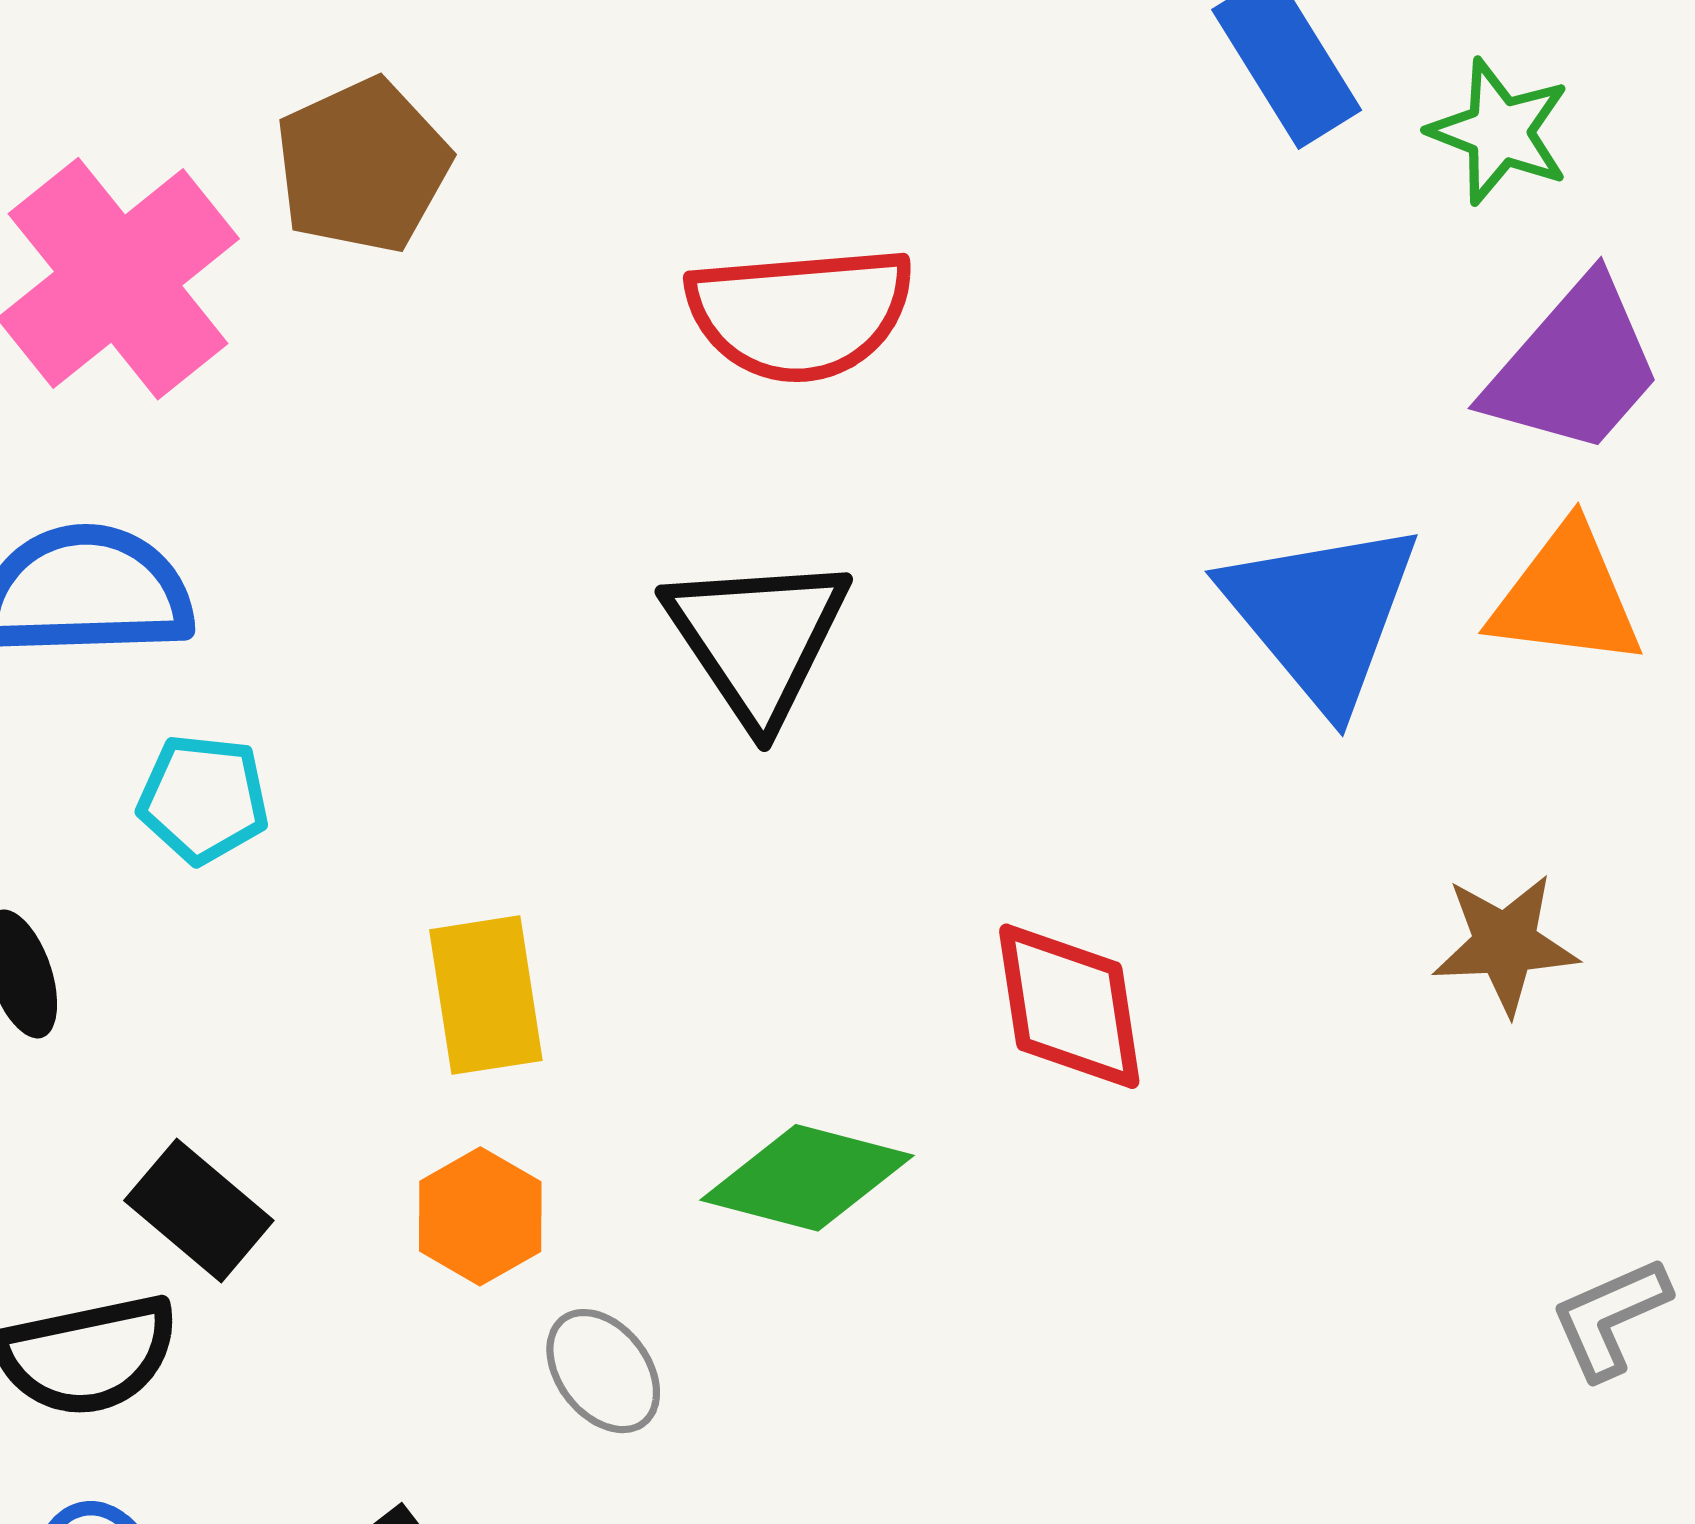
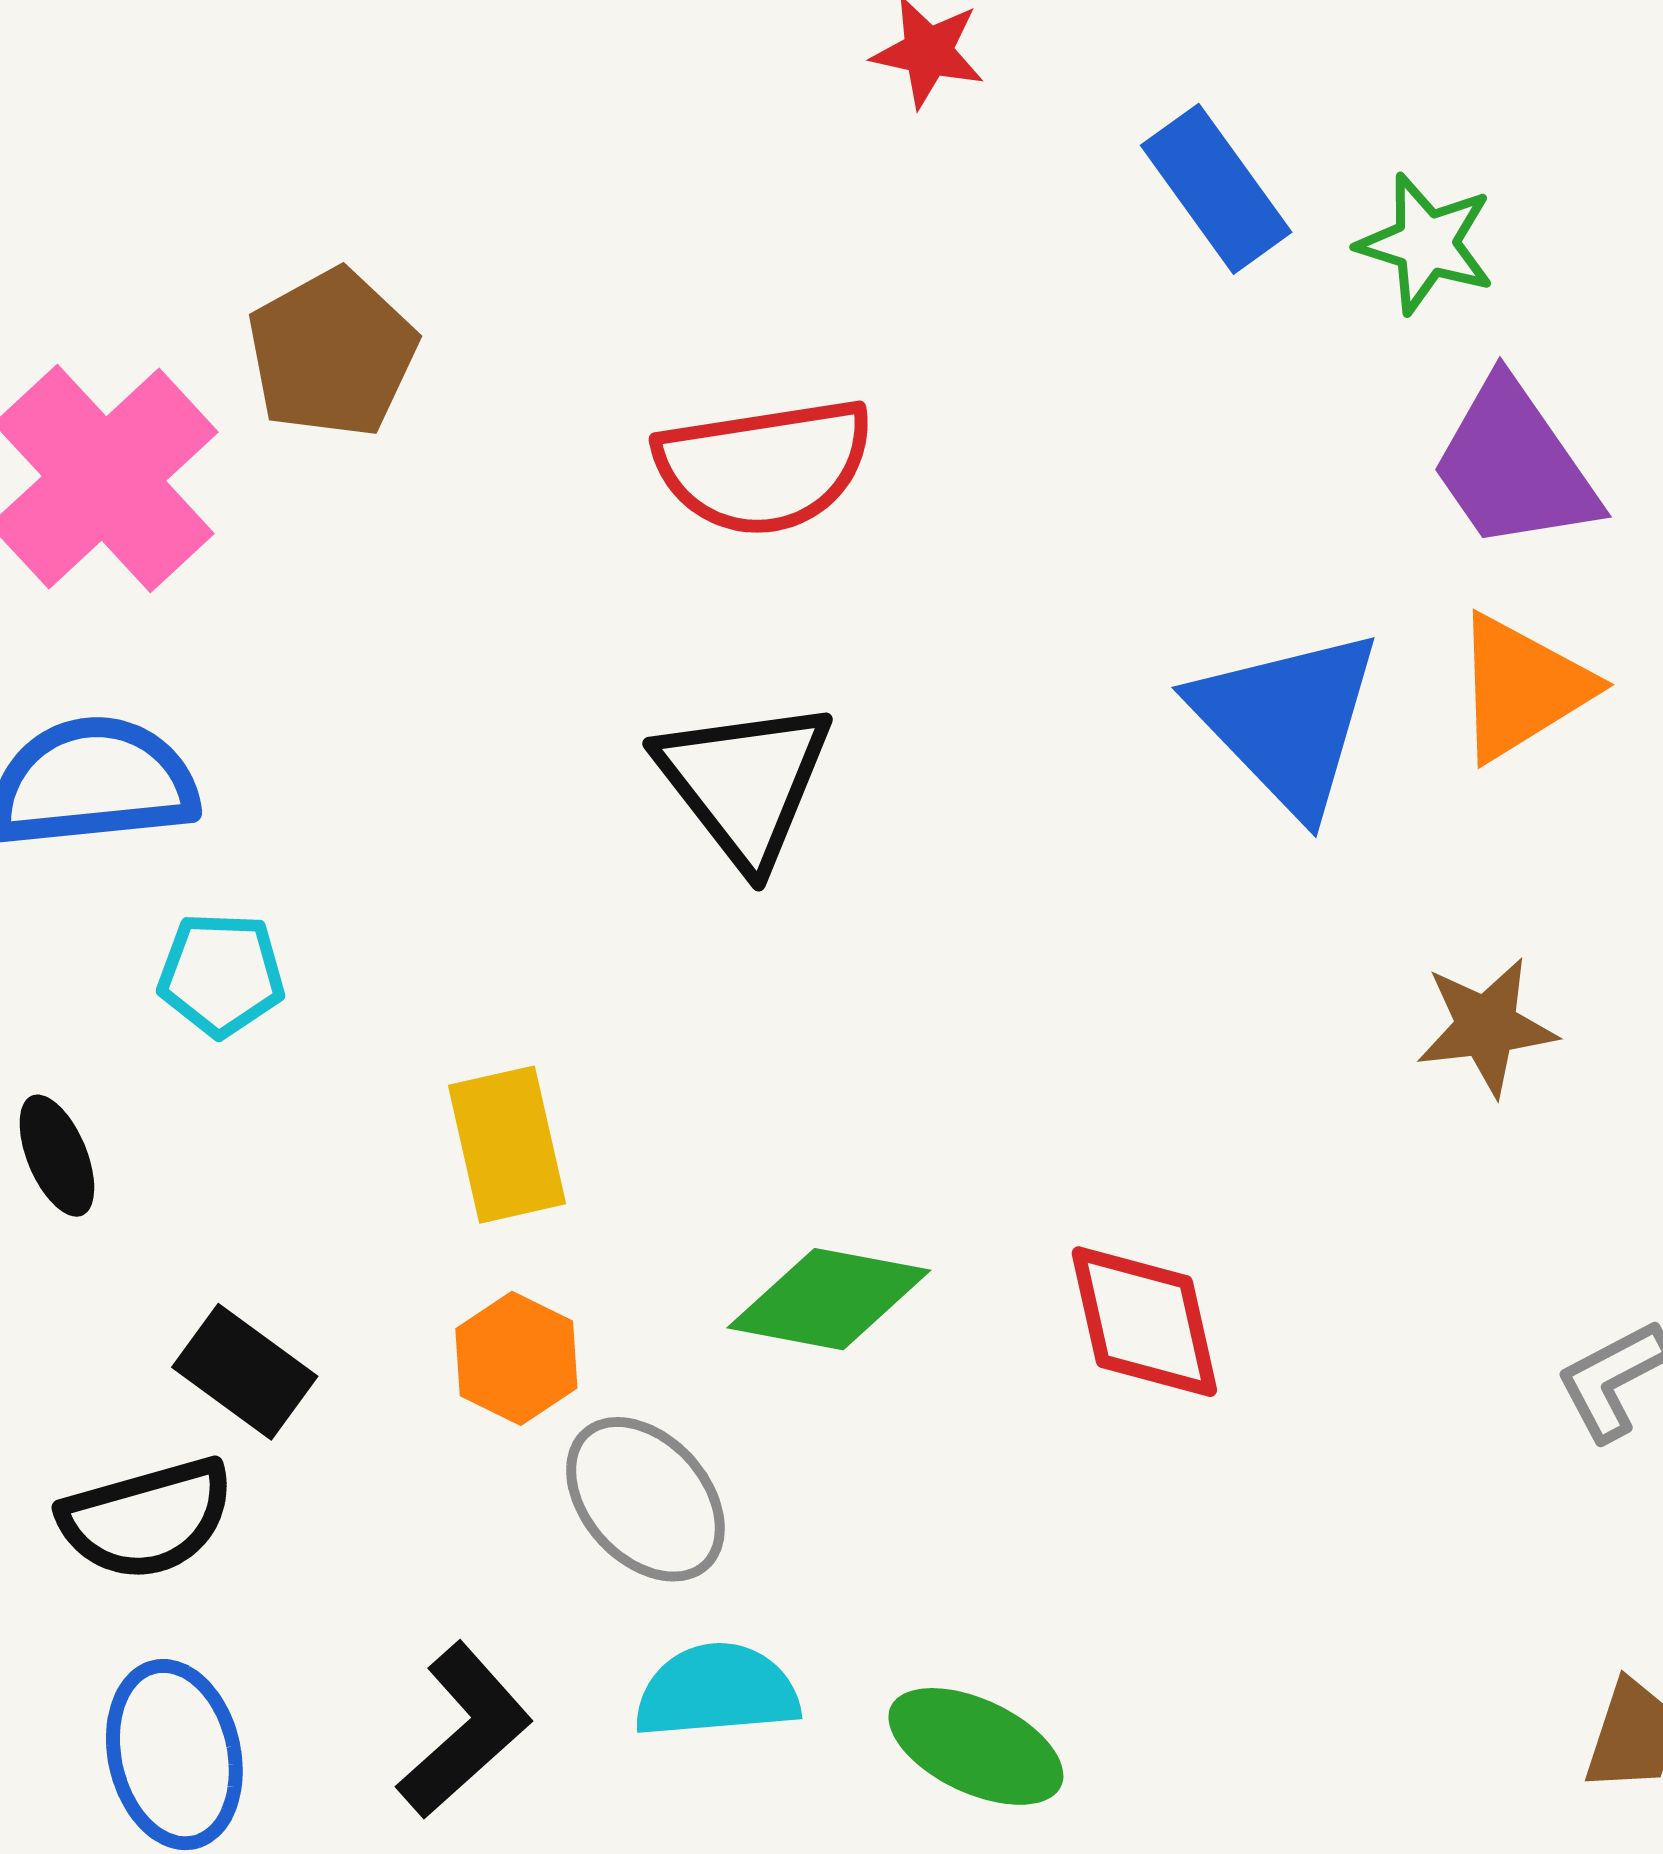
purple trapezoid: (1574, 367) -> (1514, 466), turned 108
orange triangle: (1566, 597) -> (1522, 687), turned -35
red diamond: (1069, 1006) -> (1144, 1322), moved
gray ellipse: (603, 1371) -> (645, 1499), size x1.4

